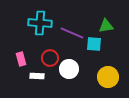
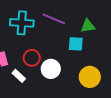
purple line: (72, 33) -> (54, 19), moved
white rectangle: (37, 76) -> (19, 76), turned 40

